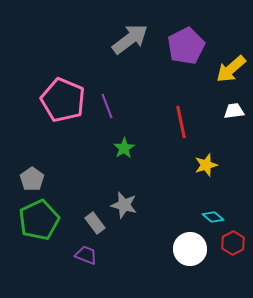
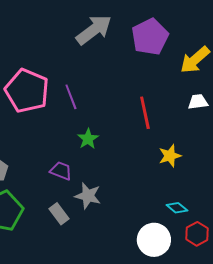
purple trapezoid: (86, 255) -> (61, 171), moved

